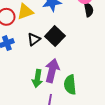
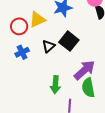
purple arrow: (52, 71) -> (84, 70), moved, turned 40

